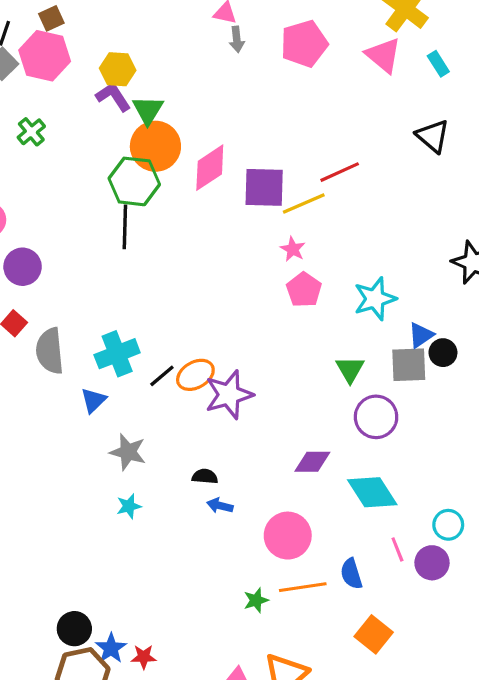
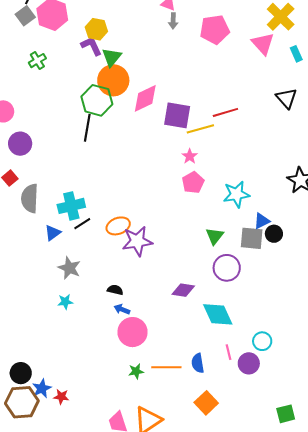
black line: (162, 376) -> (82, 224), moved
pink circle: (288, 536) -> (133, 332), moved

